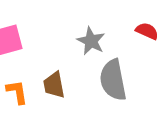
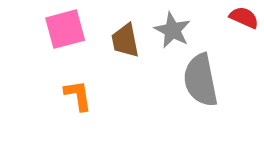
brown trapezoid: (54, 85) -> (125, 41), moved

